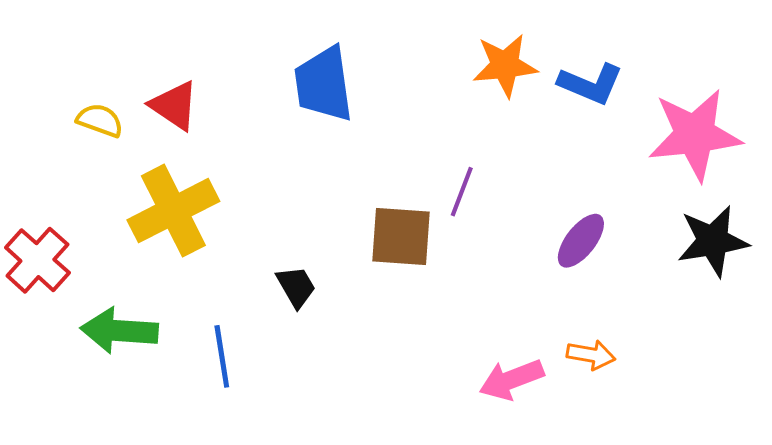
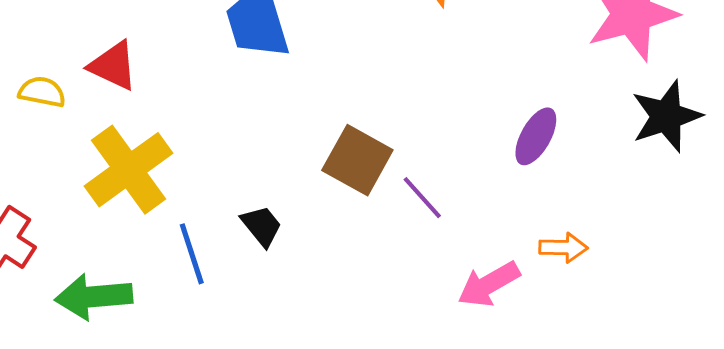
purple line: (462, 192) -> (422, 198), moved, turned -54
brown square: (401, 237) -> (357, 160), turned 34
blue line: (222, 356) -> (192, 254), moved

